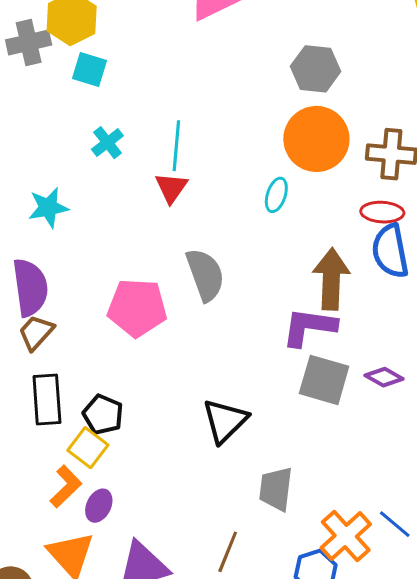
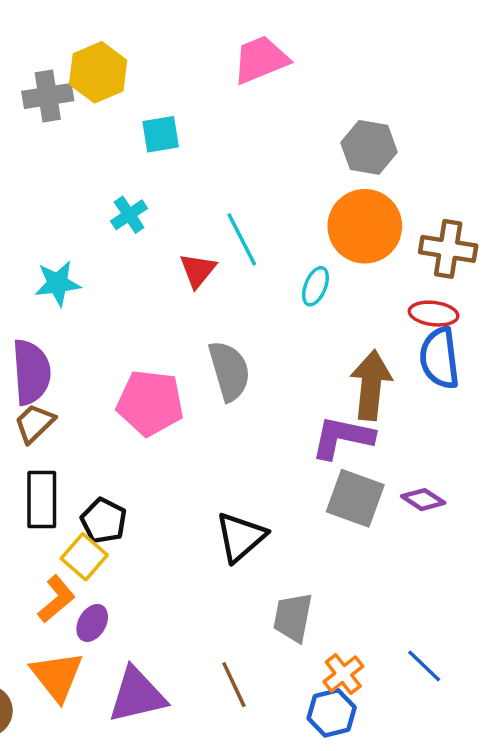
cyan square: (90, 70) -> (161, 134), moved, turned -30
cyan line: (176, 146) -> (242, 239), moved, turned -36
orange cross: (346, 536) -> (343, 674), moved, size x0.7
brown line: (228, 552) -> (234, 685), turned -51

